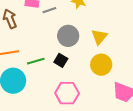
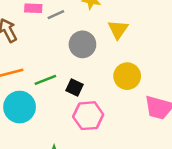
yellow triangle: (99, 37) -> (118, 29), moved
black square: (61, 60) -> (75, 88), moved

